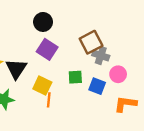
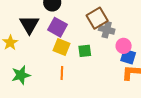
black triangle: (16, 69) -> (29, 25), moved
yellow square: (42, 86) -> (61, 47), moved
blue square: (97, 86) -> (128, 57), moved

